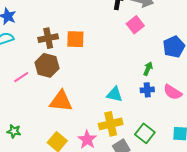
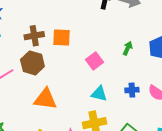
pink square: (135, 25) -> (94, 61), moved
green arrow: (148, 69) -> (128, 48), moved

